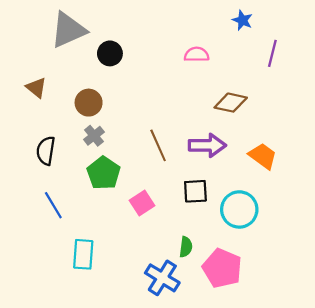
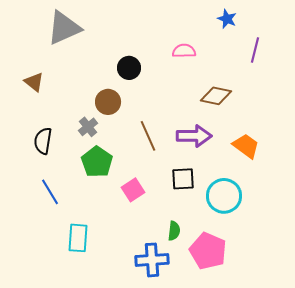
black circle: (110, 53) -> (129, 68), moved
brown circle: (89, 103) -> (108, 102), moved
blue cross: (162, 278) -> (152, 260), turned -36

